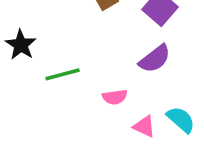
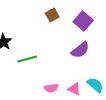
pink semicircle: (115, 97) -> (51, 88), moved

